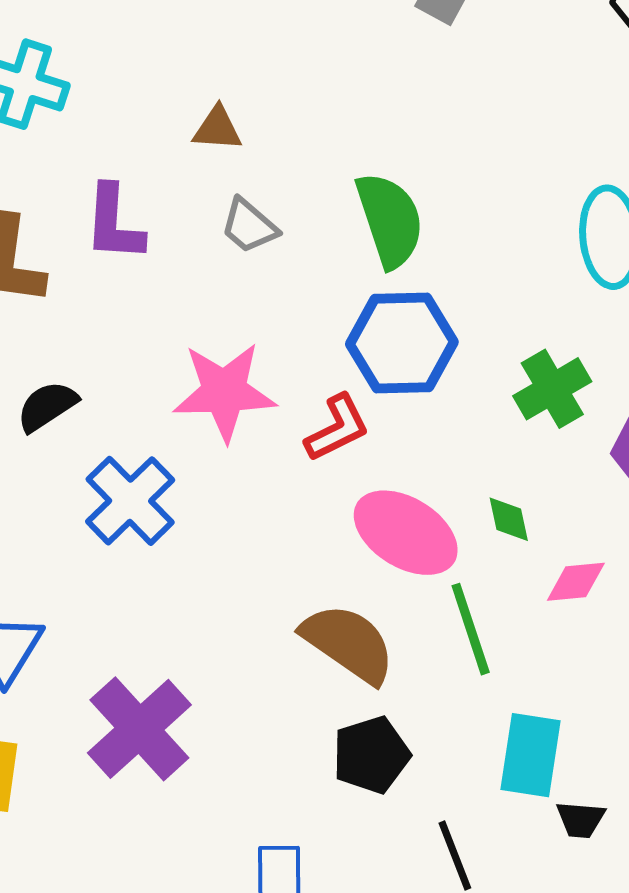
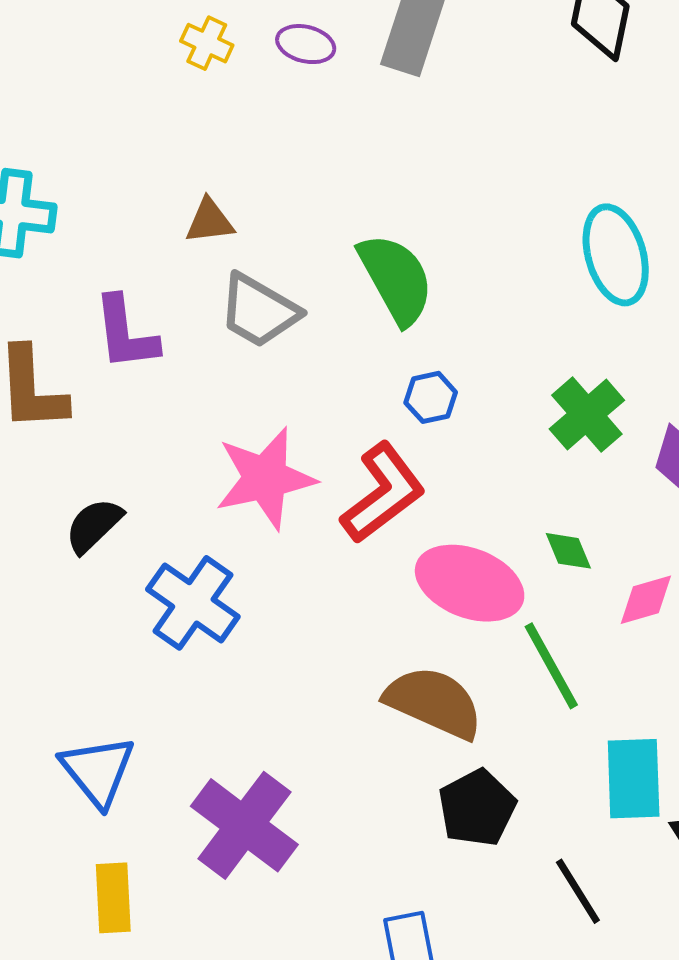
gray trapezoid: (249, 226) -> (259, 311), size x1.4
blue hexagon: (402, 343) -> (431, 397), size x0.5
red L-shape: (337, 428) -> (383, 493), size x1.4

